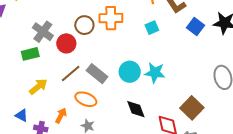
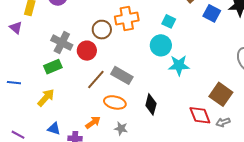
cyan square: (152, 28) -> (169, 21), turned -32
cyan circle: (130, 72) -> (161, 45), moved
yellow arrow: (38, 87) -> (46, 98), moved
black diamond: (136, 109) -> (151, 104), moved, turned 45
orange arrow: (61, 116) -> (93, 123), turned 35

